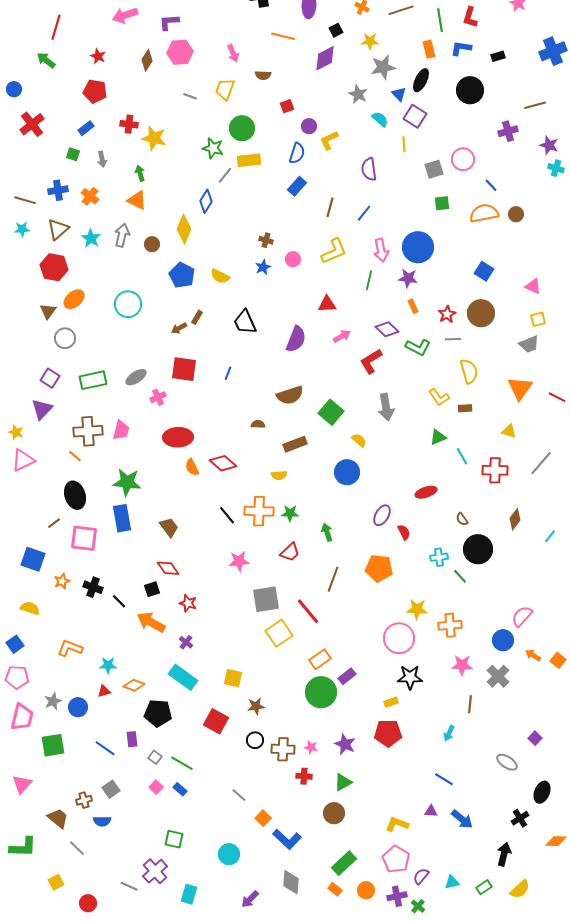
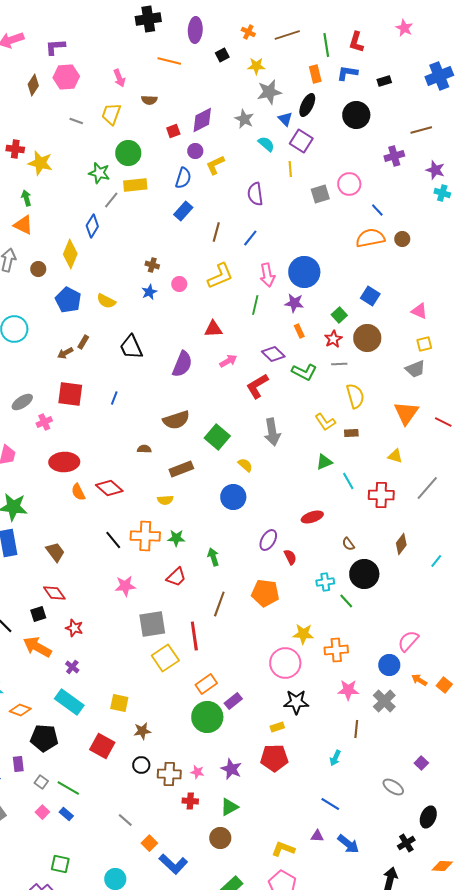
purple diamond: (325, 58) -> (202, 120), moved
green square: (442, 203) -> (339, 315), moved, turned -35
red line: (308, 611) -> (194, 636), turned 32

